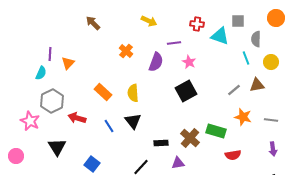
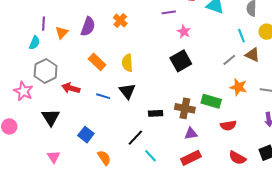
cyan line: (246, 58) -> (241, 36), moved
purple semicircle: (156, 62) -> (88, 27), moved
brown triangle: (257, 85) -> (253, 55), turned 35
blue line: (109, 126) -> (103, 96), turned -40
brown cross: (190, 138) -> (185, 108), turned -30
purple triangle: (178, 163) -> (191, 134), moved

